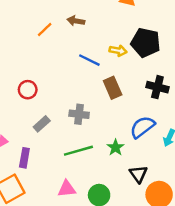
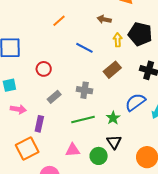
brown arrow: (76, 21) -> (104, 19), moved
yellow arrow: (118, 51) -> (118, 40), turned -104
blue line: (89, 60) -> (84, 48), moved
brown rectangle: (113, 88) -> (112, 70), turned 72
black triangle: (138, 174) -> (114, 142), moved

